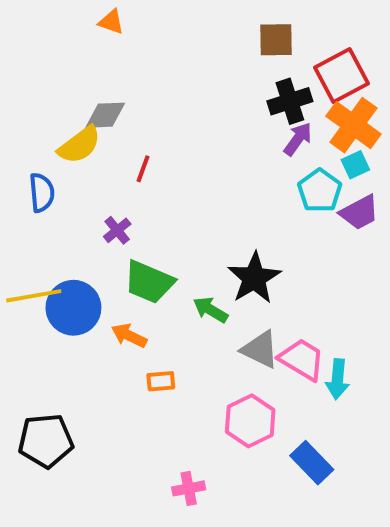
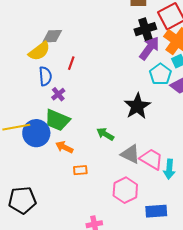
purple arrow: (298, 139) -> (149, 48), size x1.4
blue semicircle: (42, 193) -> (45, 76), moved
black star: (254, 278) -> (137, 106), moved
green trapezoid: (149, 282) -> (57, 120), moved
blue rectangle: (312, 463) -> (156, 211), turned -50

